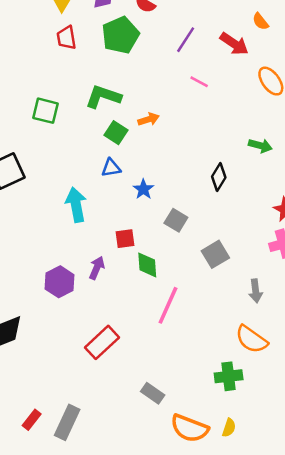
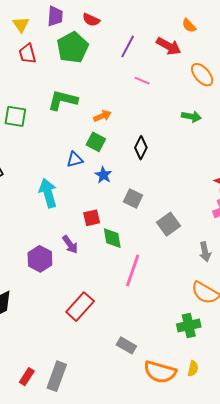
green square: (116, 133) -> (96, 142), moved
green arrow: (260, 146) -> (191, 117), moved
black diamond: (219, 177) -> (141, 148), moved
purple arrow: (97, 268) -> (70, 244), turned 126

